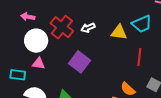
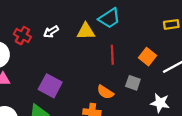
red cross: (62, 27) -> (22, 36), size x0.7
purple square: (79, 62) -> (50, 86), moved

